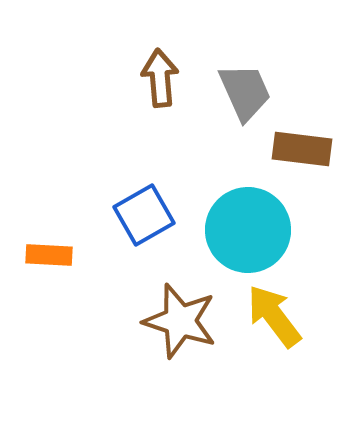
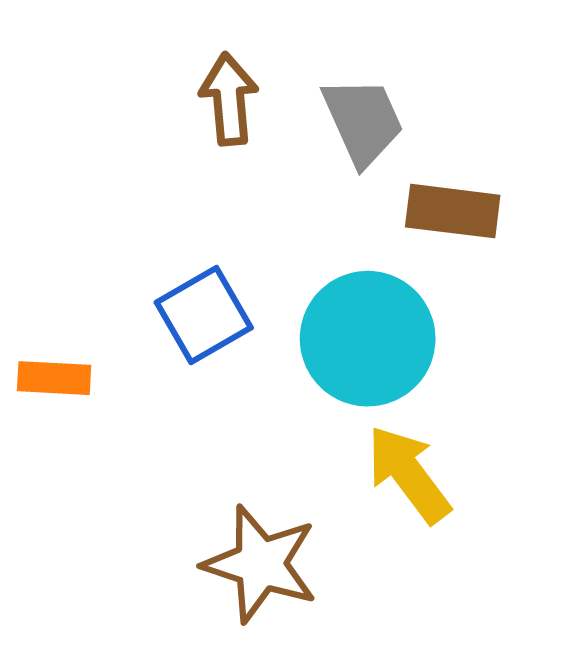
brown star: (180, 321) -> (260, 564), moved

